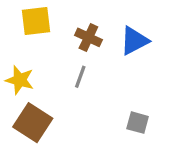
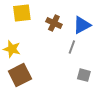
gray line: (80, 77) -> (72, 47), moved
brown square: (33, 123) -> (20, 75), turned 30

